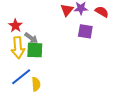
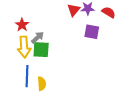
gray arrow: (31, 38) -> (38, 37), turned -80
blue line: (21, 77) -> (27, 76), turned -50

